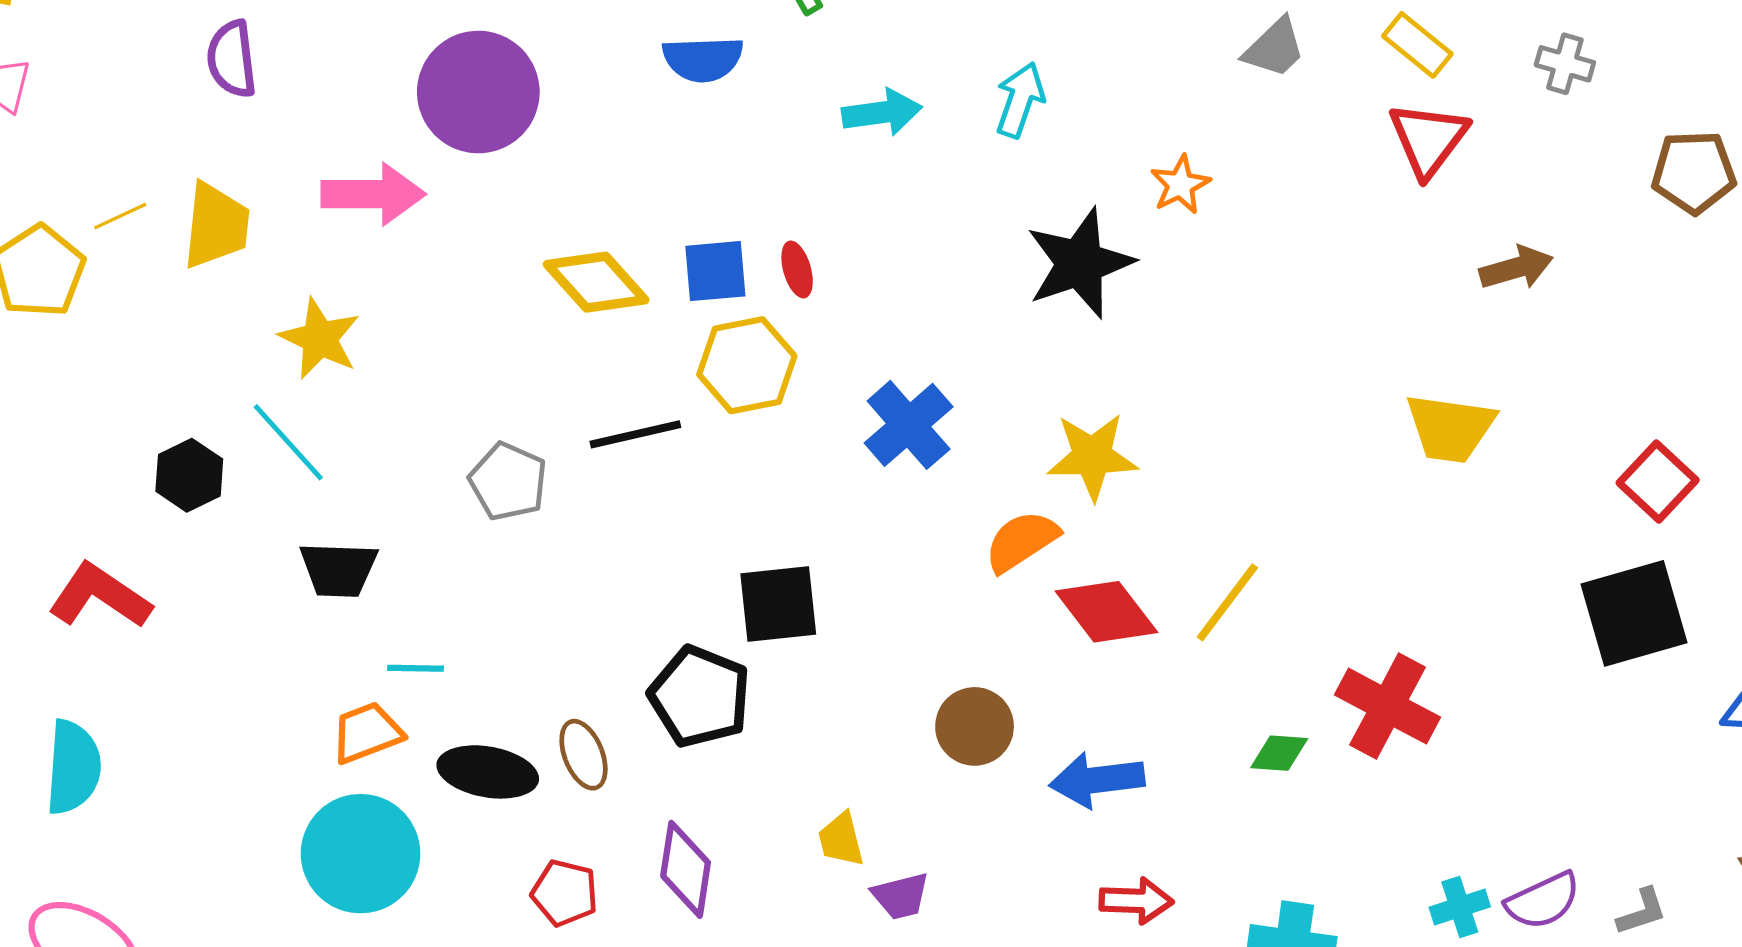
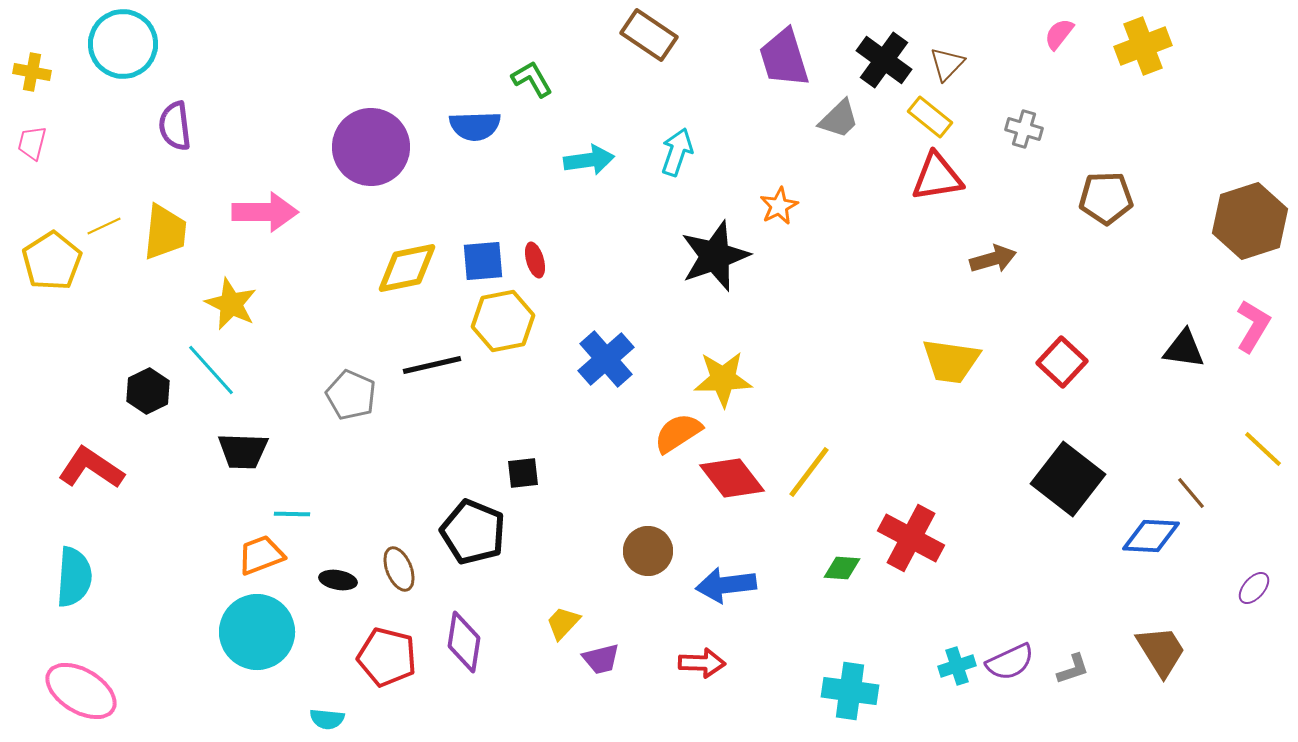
purple circle: (478, 92) -> (371, 147), moved
red triangle: (1428, 139) -> (937, 177), turned 44
yellow diamond: (596, 282) -> (407, 268), turned -60
red square: (1658, 481) -> (1062, 362), moved
black square: (778, 604) -> (523, 473), size x0.6
black square: (1634, 613) -> (1068, 479), turned -36
black ellipse: (488, 772) -> (338, 580), size x0.6
yellow trapezoid: (841, 839) -> (563, 623), turned 57
red pentagon: (565, 893) -> (387, 657), size x1.4
red arrow: (1136, 901) -> (702, 663), moved

